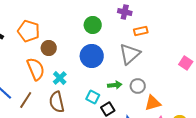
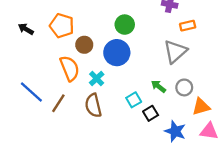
green circle: (93, 25) -> (125, 25), moved
blue circle: (92, 56) -> (117, 53), moved
green arrow: (115, 85) -> (158, 86), turned -136
cyan square: (93, 97) -> (134, 100), turned 32

